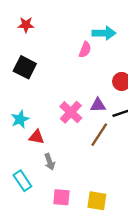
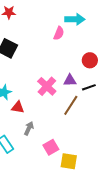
gray arrow: (50, 162) -> (29, 128), turned -136
pink square: (61, 197) -> (51, 147), moved, turned -35

